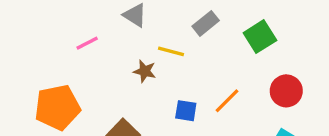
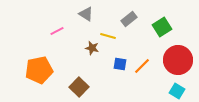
red circle: (286, 91) -> (178, 60), size x1.5
blue square: (186, 111) -> (120, 64), moved

